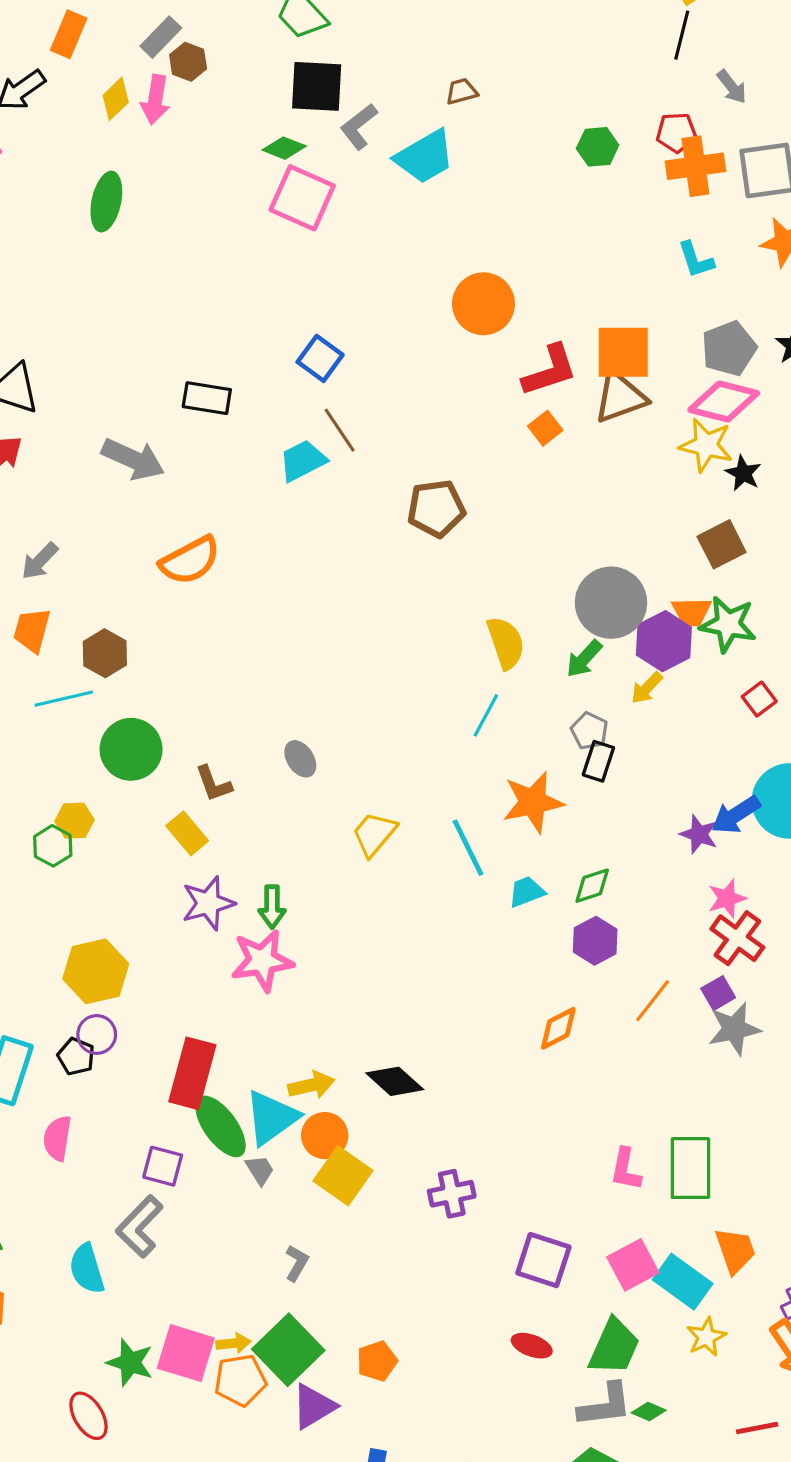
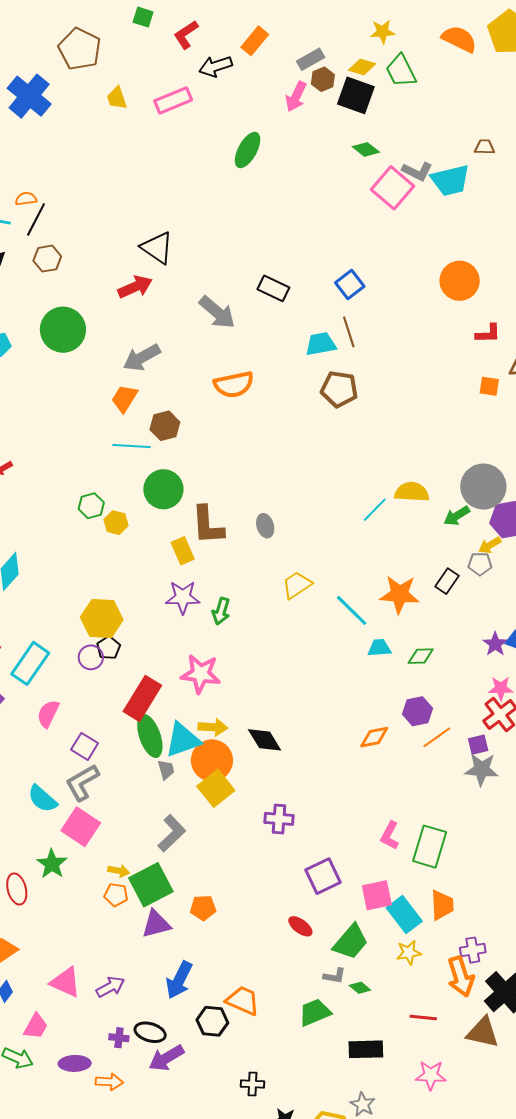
black square: (317, 86) -> (356, 95), moved
yellow diamond: (116, 99) -> (362, 67), moved, turned 44
gray L-shape: (359, 126) -> (417, 171), moved, turned -132
pink square: (302, 198) -> (393, 188), moved
red L-shape: (550, 370) -> (488, 334), size x0.7
orange square: (545, 428) -> (489, 386), moved, turned 30
brown pentagon: (436, 508) -> (339, 389), moved
gray arrow: (40, 561) -> (142, 358), size x1.4
yellow semicircle: (506, 643) -> (412, 492), turned -84
cyan line: (486, 715) -> (375, 510), moved
gray pentagon: (589, 731) -> (480, 564), moved, turned 30
brown L-shape: (214, 784) -> (208, 525), size x1.6
green hexagon: (53, 846) -> (91, 506), moved
cyan line: (468, 848) -> (352, 610), turned -36
purple hexagon: (595, 941) -> (417, 711), moved
pink star: (262, 961) -> (201, 674), moved
black pentagon: (76, 1056) -> (108, 648), moved
orange circle: (325, 1136) -> (212, 760), size x1.4
purple square: (163, 1166) -> (85, 746), moved
purple square: (543, 1260) -> (323, 876), turned 30
gray L-shape: (297, 1263) -> (172, 833), size x1.6
cyan semicircle: (87, 1269) -> (42, 799), turned -48
pink square: (186, 1353) -> (81, 827), moved
orange pentagon: (240, 1380) -> (116, 895), size x0.7
gray L-shape: (605, 1405) -> (334, 976), size x0.6

